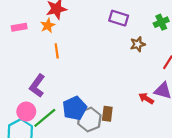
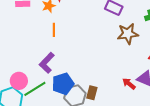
brown star: (138, 44) -> (128, 34), size x1.5
purple L-shape: (37, 86) -> (47, 63), moved

